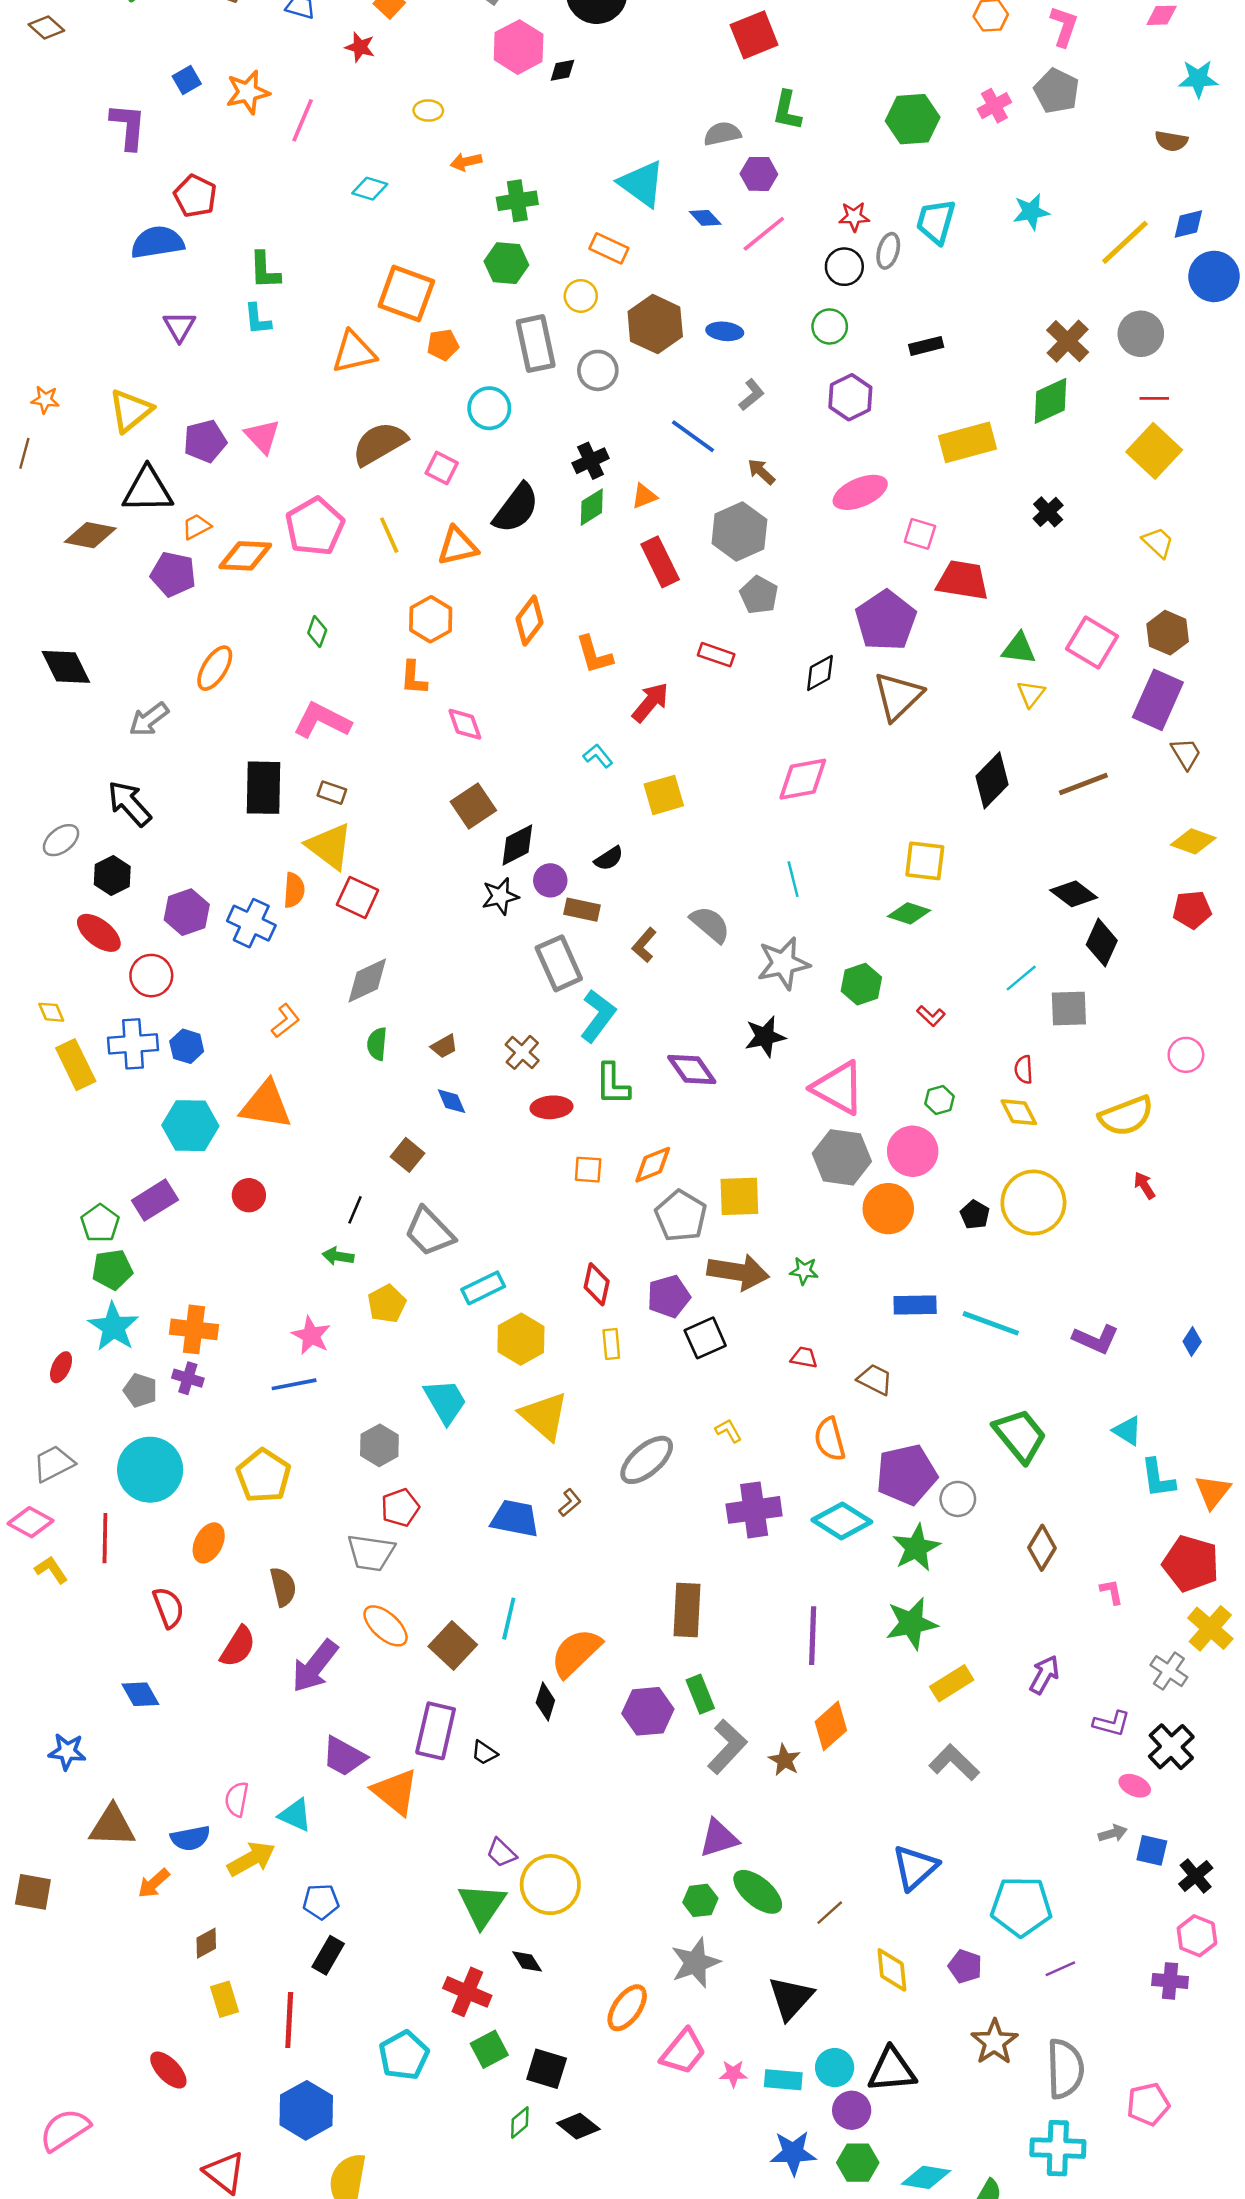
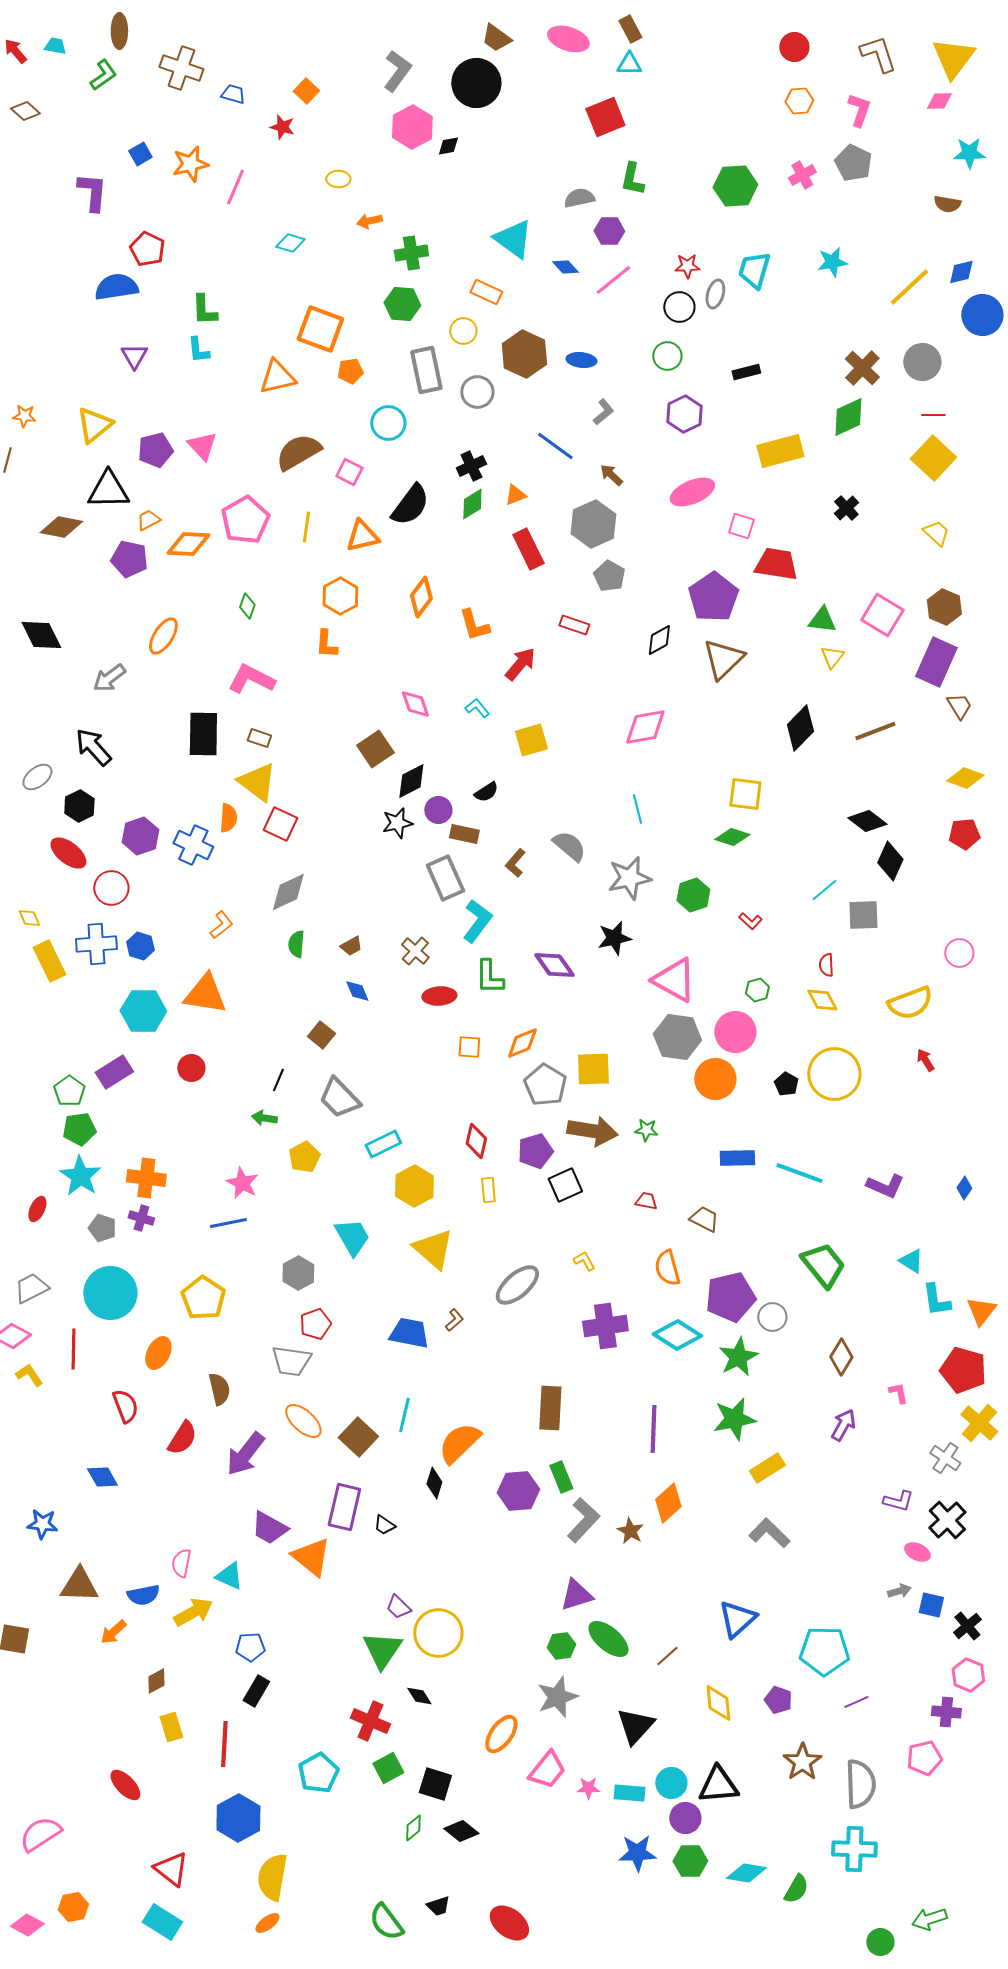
yellow line: (389, 535) -> (306, 527), turned 32
pink diamond: (465, 724) -> (415, 704), moved
purple arrow: (1044, 1675) -> (843, 1425), moved
pink pentagon: (1148, 2104) -> (924, 1758), moved

